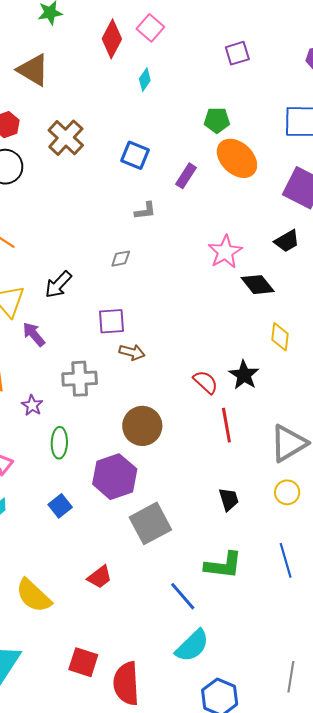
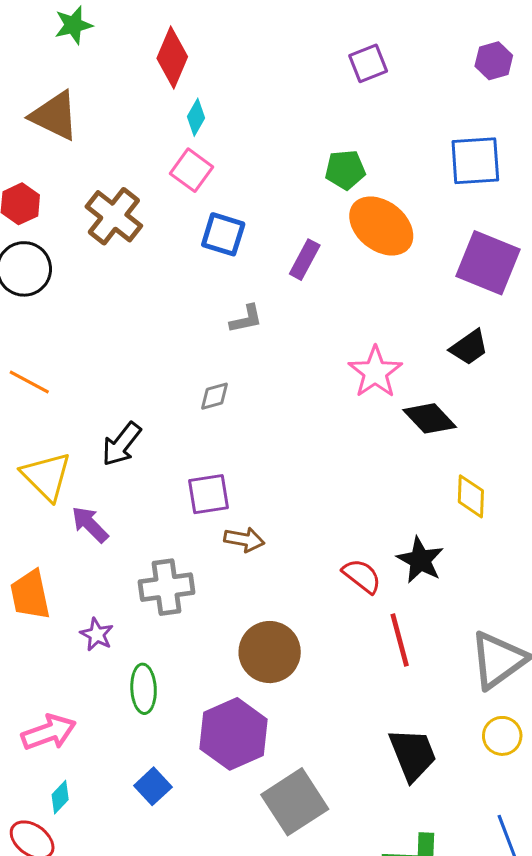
pink square: (150, 28) -> (192, 170), moved
cyan diamond: (145, 80) -> (196, 117), moved
black trapezoid: (229, 499) -> (413, 754), size x1.5

